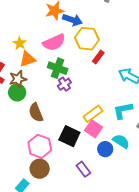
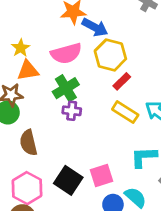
green cross: (58, 68) -> (66, 88), turned 30
purple cross: (64, 84) -> (72, 111), turned 32
yellow rectangle: (93, 114) -> (125, 112), moved, turned 60
pink square: (94, 129) -> (101, 175), turned 30

